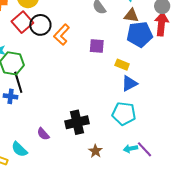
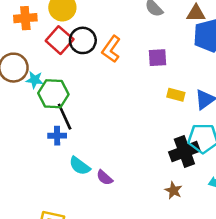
yellow rectangle: (122, 65) -> (176, 95), moved
black cross: (77, 122) -> (184, 151), moved
cyan semicircle: (19, 149) -> (80, 166), moved

